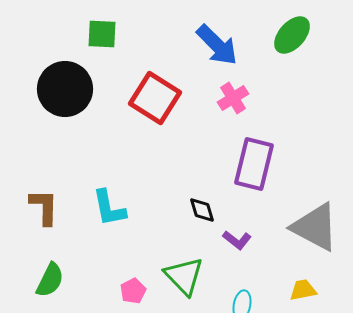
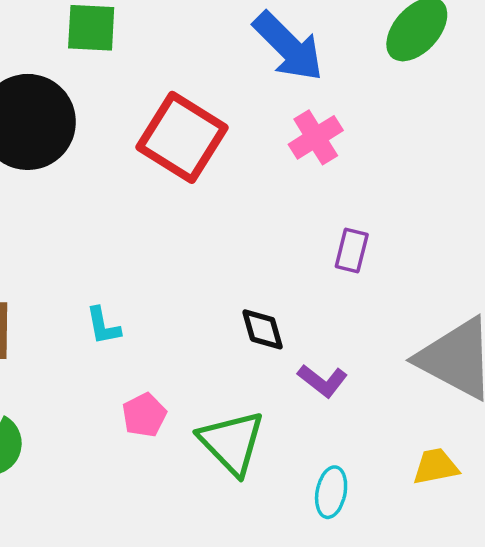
purple rectangle: (254, 164) -> (352, 250), size x0.5
cyan L-shape: (109, 208) -> (103, 326), size x0.6
pink pentagon: (133, 291) -> (144, 415), moved

